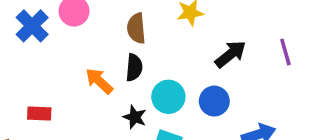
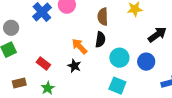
red rectangle: (39, 113) -> (43, 63), turned 32
black star: (135, 117) -> (74, 66), moved

